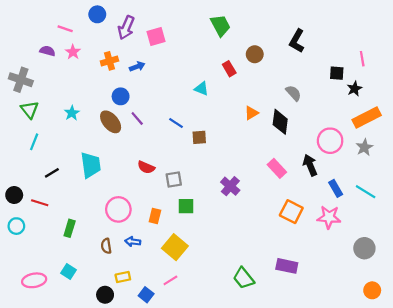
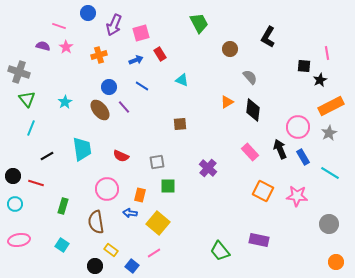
blue arrow: (137, 66) -> (136, 60), moved
red rectangle: (229, 69) -> (160, 54), moved
gray semicircle: (293, 93) -> (250, 77), moved
blue line: (176, 123) -> (142, 86), moved
red semicircle: (146, 167) -> (121, 156), moved
blue rectangle: (336, 188) -> (303, 157), moved
blue arrow: (133, 242) -> (130, 213), moved
brown semicircle: (106, 246) -> (96, 222), size x1.6
yellow rectangle: (123, 277) -> (111, 250), turned 48
pink ellipse: (34, 280) -> (19, 240), moved

